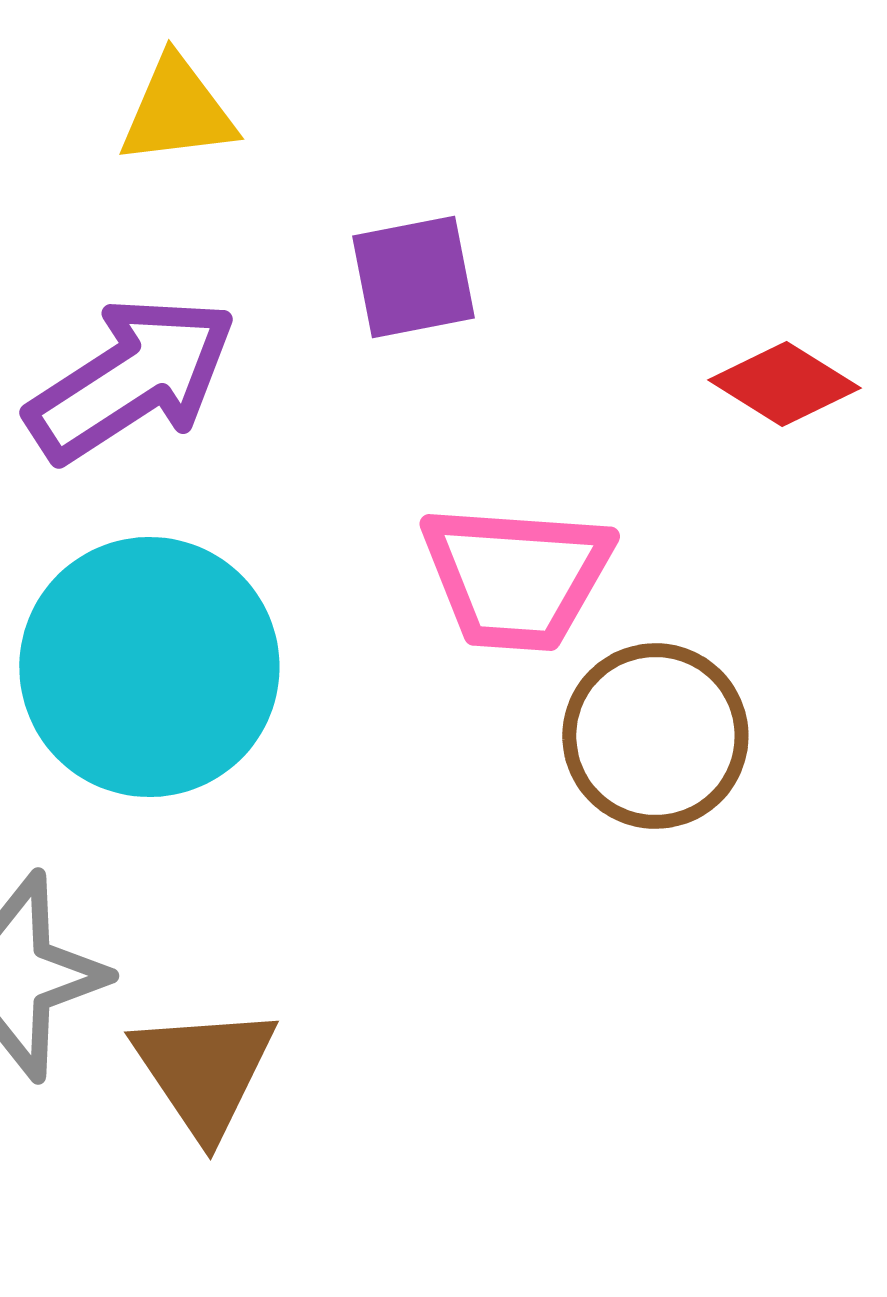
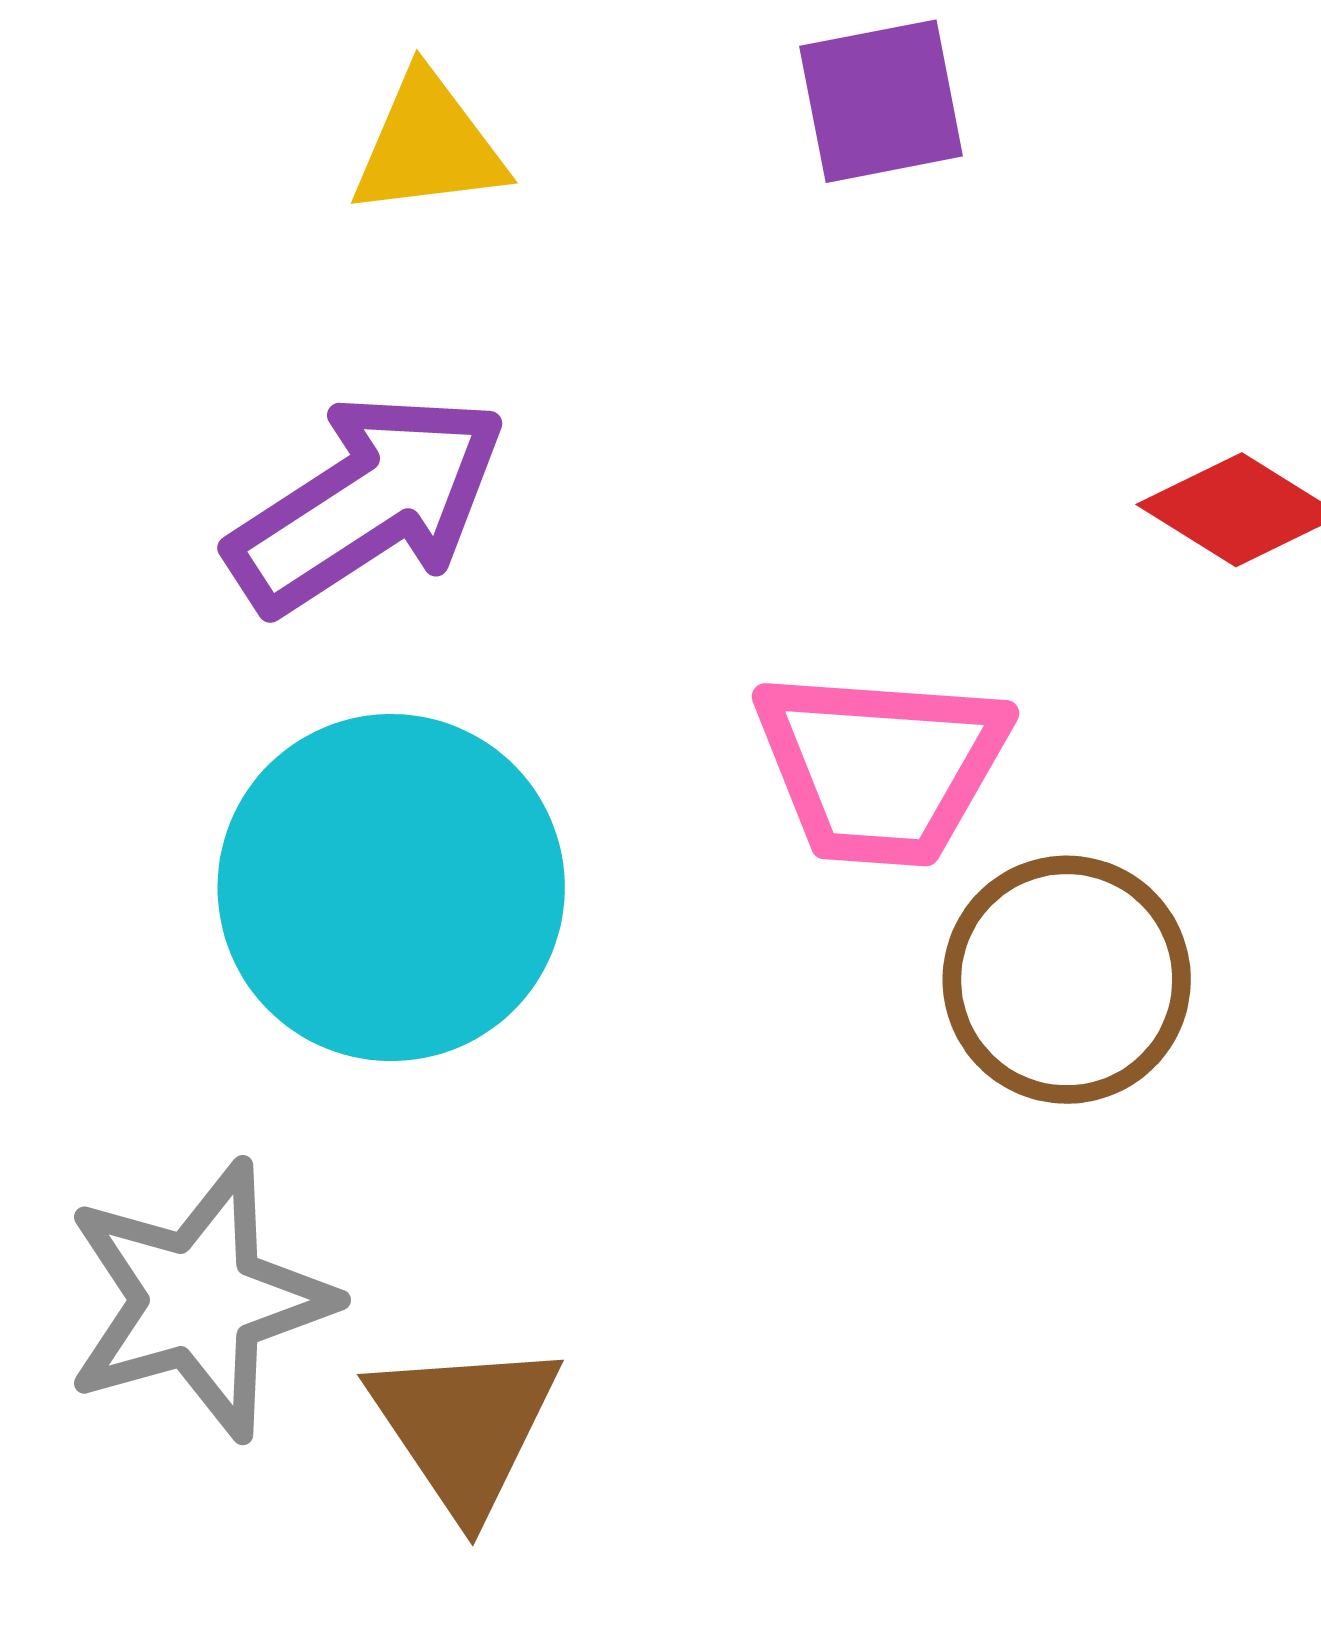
purple square: (413, 277) -> (881, 101), moved

